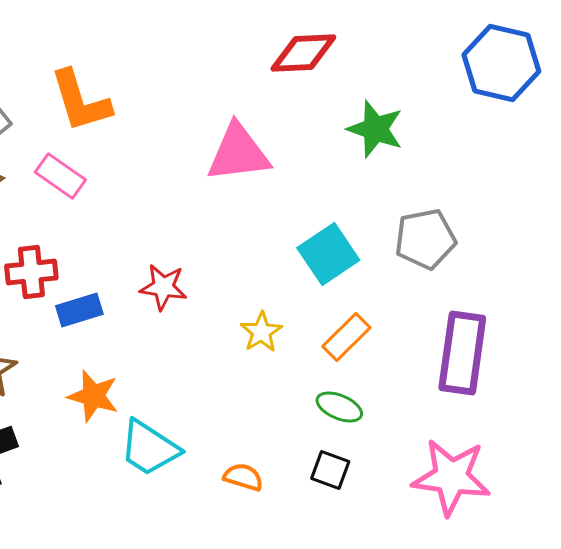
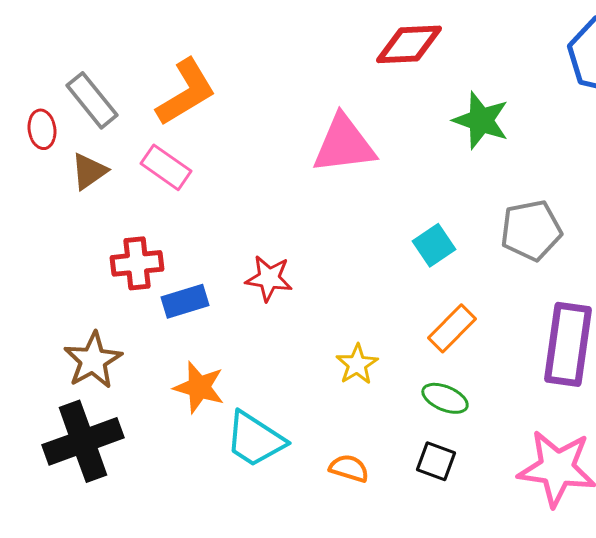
orange L-shape: (80, 101) -> (186, 92), turned -104
cyan square: (328, 254) -> (434, 245), size x0.7
yellow star: (261, 332) -> (357, 364), moved

